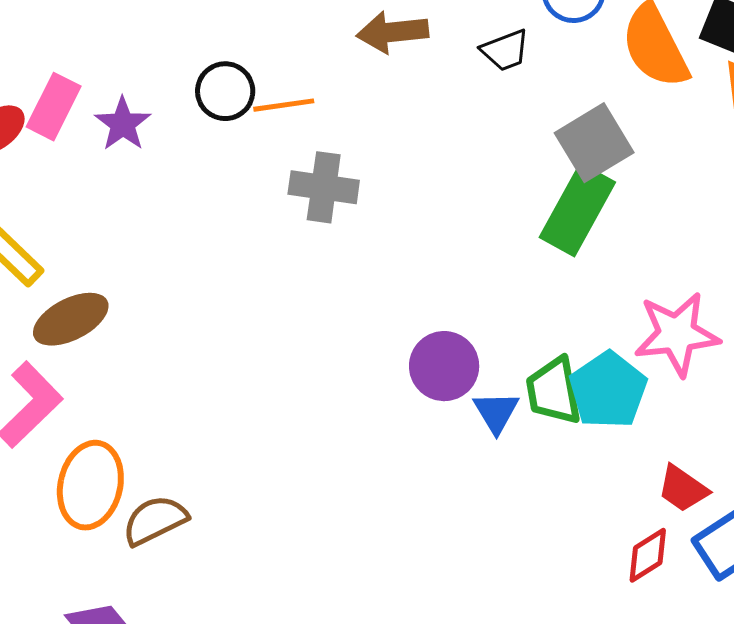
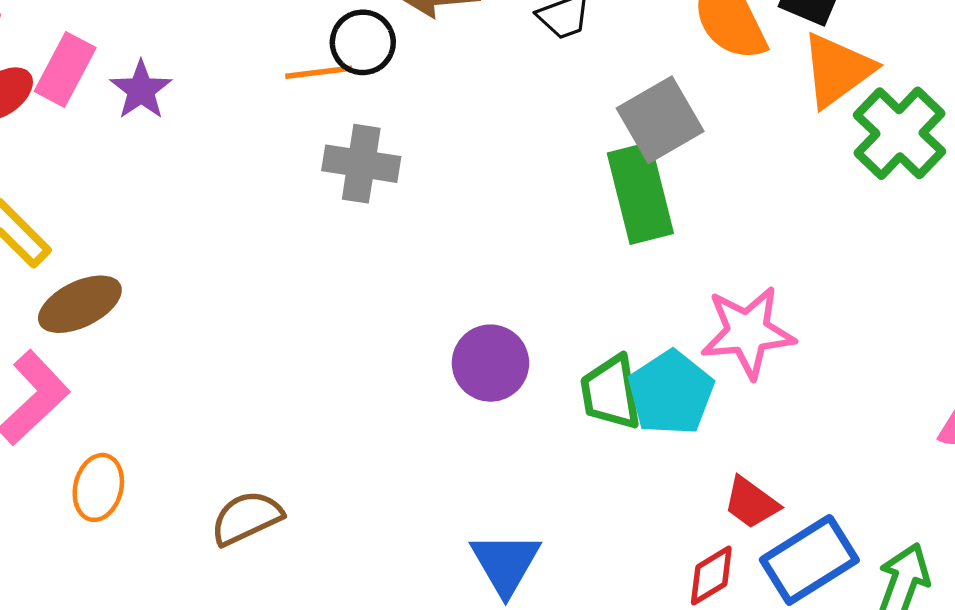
black circle: (225, 91) -> (363, 42), moved
green rectangle: (577, 210) -> (640, 193), turned -44
blue triangle: (496, 412) -> (505, 563), moved, size x1.4
orange ellipse: (90, 485) -> (98, 487), size x0.7
brown semicircle: (155, 520) -> (247, 518), moved

